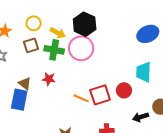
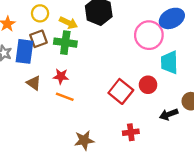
pink circle: (81, 48) -> (149, 35), moved
red square: (100, 95) -> (121, 91), turned -30
orange line: (81, 98) -> (65, 97), moved
blue rectangle: (19, 100) -> (24, 51), moved

